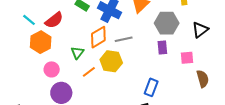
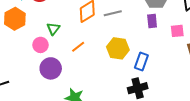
orange hexagon: (41, 42) -> (15, 19), moved
green triangle: (77, 53) -> (53, 29), moved
yellow hexagon: (111, 61) -> (118, 48), moved

